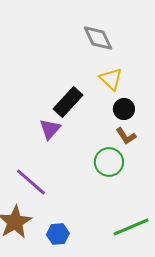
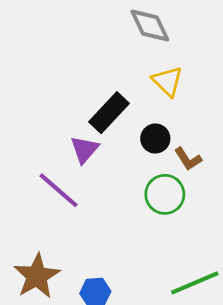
black circle: (124, 109) -> (155, 138), moved
purple line: (31, 182) -> (59, 190), moved

